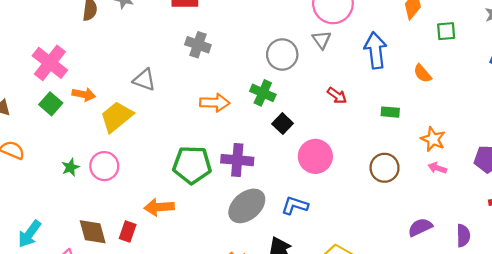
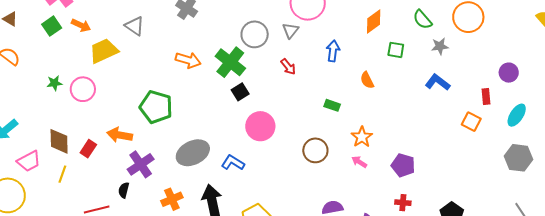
blue arrow: (375, 50) -> (333, 51), size x0.7
green cross: (263, 93) -> (230, 62), size x1.4
red arrow: (337, 96) -> (288, 67), moved
purple cross: (237, 160) -> (141, 164), moved, turned 36

